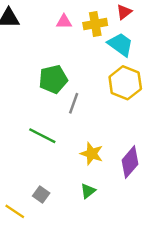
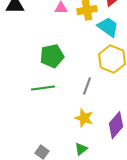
gray line: (74, 103) -> (87, 86), moved
green line: (42, 136) -> (43, 88), moved, turned -35

